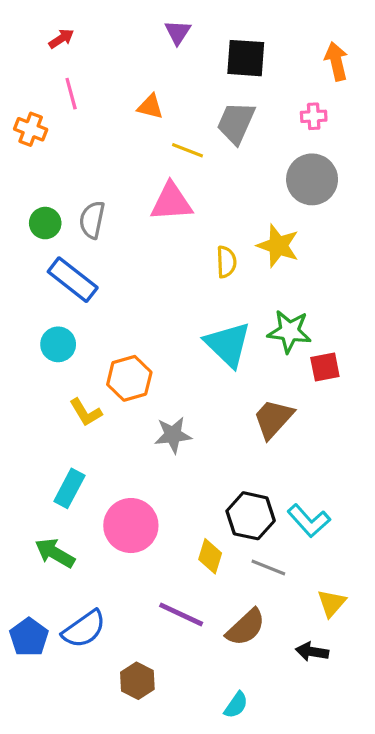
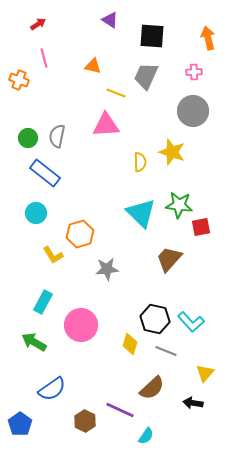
purple triangle: (178, 32) -> (110, 20), turned -30
purple line: (181, 614) -> (120, 410), moved
blue pentagon: (29, 637) -> (20, 424), moved

